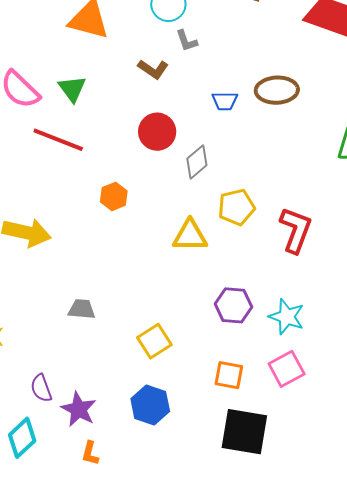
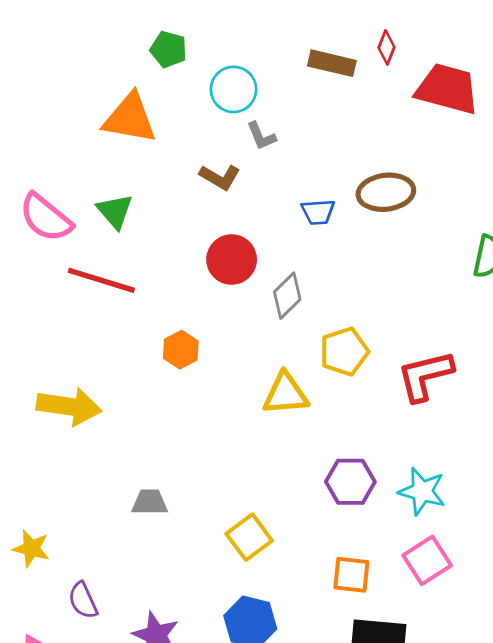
red L-shape: (296, 230) -> (425, 376), turned -120
purple semicircle: (41, 388) -> (83, 600), moved

